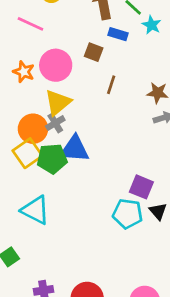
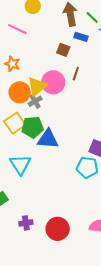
pink circle: (56, 65) -> (53, 82), moved
orange circle: (33, 129) -> (20, 92), moved
blue triangle: (75, 149) -> (48, 139), moved
cyan triangle: (35, 210) -> (20, 165), turned 30

